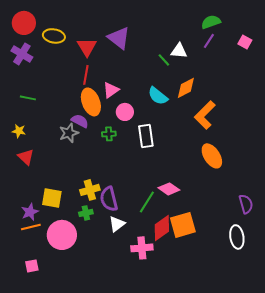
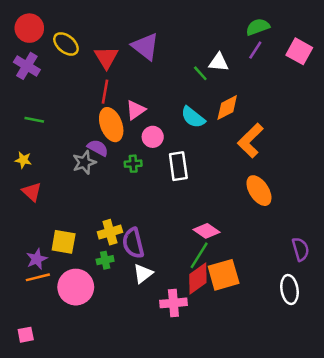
yellow ellipse: (54, 36) -> (66, 44), turned 30
pink square: (245, 42) -> (299, 51), size x1.5
green line: (147, 202) -> (199, 255), moved
pink square: (32, 266) -> (26, 335), moved

